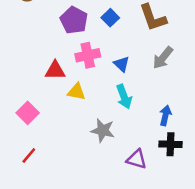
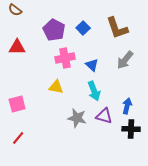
red triangle: (55, 70) -> (17, 47), moved
pink square: (28, 113) -> (17, 104), turned 30
purple triangle: (137, 159) -> (104, 116), moved

